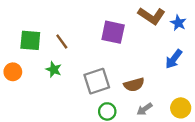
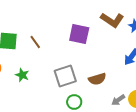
green star: (54, 69) -> (22, 75), moved
gray arrow: (145, 109) -> (118, 100), moved

